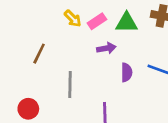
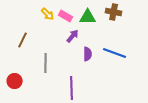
pink rectangle: (97, 21) -> (66, 16), turned 64
purple arrow: (106, 48) -> (73, 36), turned -40

